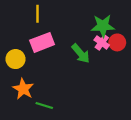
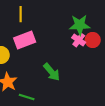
green arrow: (81, 53) -> (52, 72), moved

